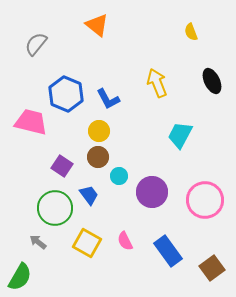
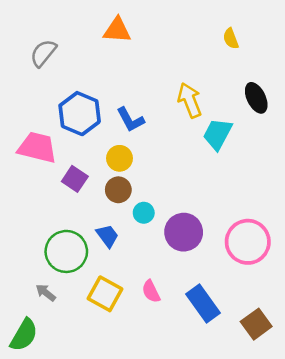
orange triangle: (97, 25) -> (117, 30), turned -35
cyan trapezoid: (180, 135) -> (218, 134), moved
purple square: (62, 166) -> (75, 179), moved

